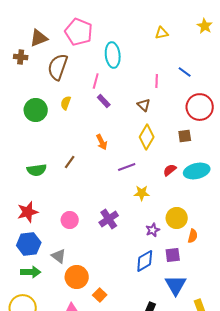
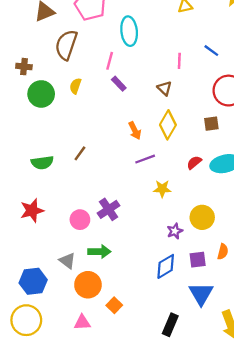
brown cross: (21, 57) -> (24, 67), moved
orange arrow: (102, 142) -> (135, 131), moved
purple cross: (109, 219) -> (109, 209), moved
orange semicircle: (193, 236) -> (223, 252), moved
blue hexagon: (29, 244) -> (33, 281), moved
green arrow: (31, 272) -> (99, 252), moved

